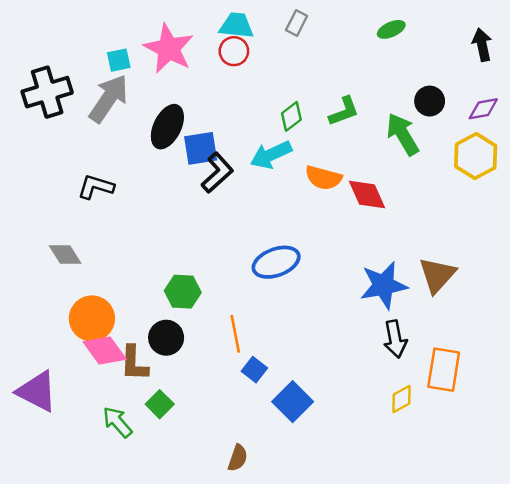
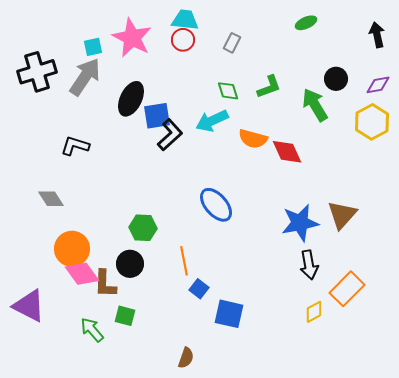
gray rectangle: (297, 23) -> (232, 43), moved
green diamond: (291, 116) -> (228, 91), turned -70
blue ellipse: (276, 262) -> (216, 205), turned 69
orange rectangle: (444, 370) -> (347, 289), turned 36
blue square: (293, 402) -> (229, 314), turned -32
green square: (160, 404) -> (125, 316), turned -30

